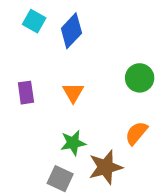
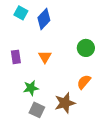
green star: (73, 143) -> (31, 88), moved

